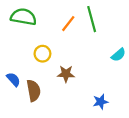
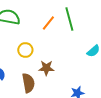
brown semicircle: (34, 91) -> (28, 83), moved

